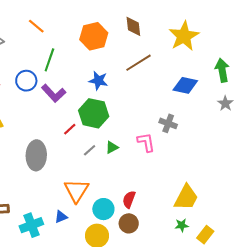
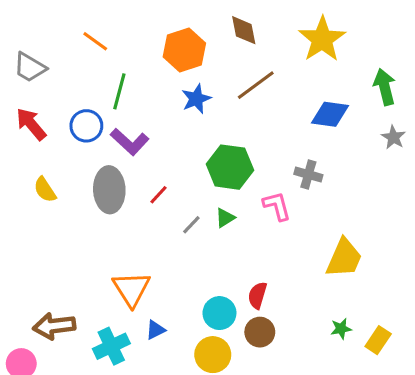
blue star: (98, 81) -> (196, 99), moved, turned -30
green hexagon: (94, 113) -> (230, 167), moved
gray ellipse: (36, 155) -> (109, 190), moved
orange triangle: (76, 191) -> (132, 289), moved
yellow trapezoid: (186, 197) -> (344, 258), moved

